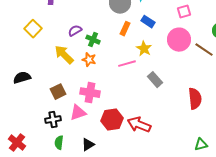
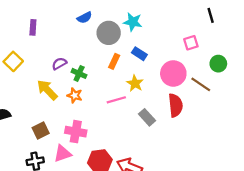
pink square: (184, 12) -> (191, 43), moved
red semicircle: (195, 99) -> (176, 105), moved

